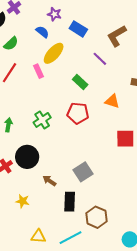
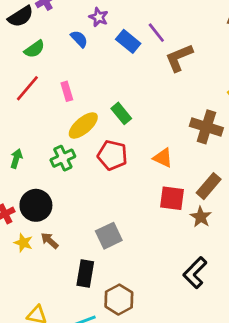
yellow ellipse: (54, 53) -> (83, 125), moved
purple line: (100, 59) -> (156, 33), moved
orange triangle: (112, 101) -> (163, 158), moved
brown arrow: (49, 181) -> (50, 241), moved
yellow star: (23, 201) -> (23, 243), moved

